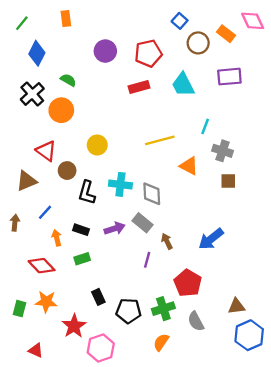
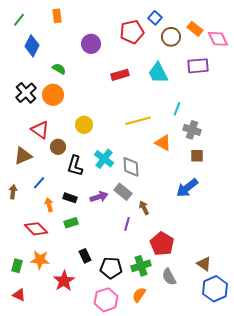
pink diamond: (253, 21) -> (218, 39), moved
red pentagon: (148, 53) -> (132, 32), moved
black cross: (32, 94) -> (26, 93), moved
cyan cross: (120, 184) -> (104, 159), turned 30
blue arrow: (211, 239) -> (187, 188), moved
brown triangle: (236, 306) -> (204, 264), turned 42
pink hexagon: (101, 348) -> (106, 300), moved
red triangle: (36, 350) -> (19, 295), moved

